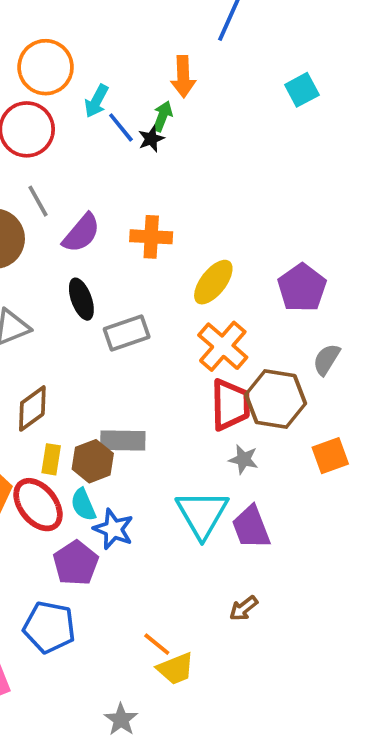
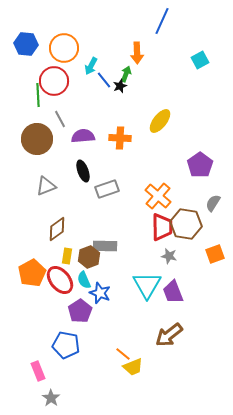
purple semicircle: (81, 233) -> (83, 136), turned -135
yellow ellipse: (213, 282) -> (160, 121), moved
brown arrow: (244, 608) -> (169, 335), size x1.8
gray star: (121, 720) -> (51, 398), moved

